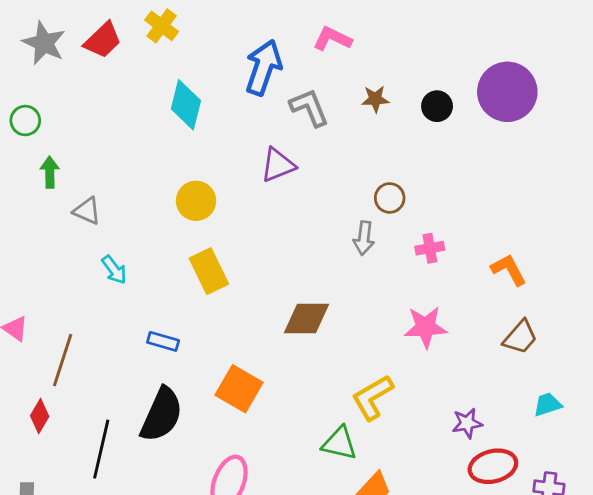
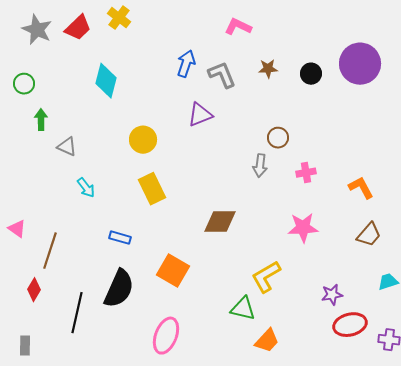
blue arrow: (263, 67) -> (186, 64), moved, size x0.7
cyan diamond: (186, 105) -> (106, 81), moved

